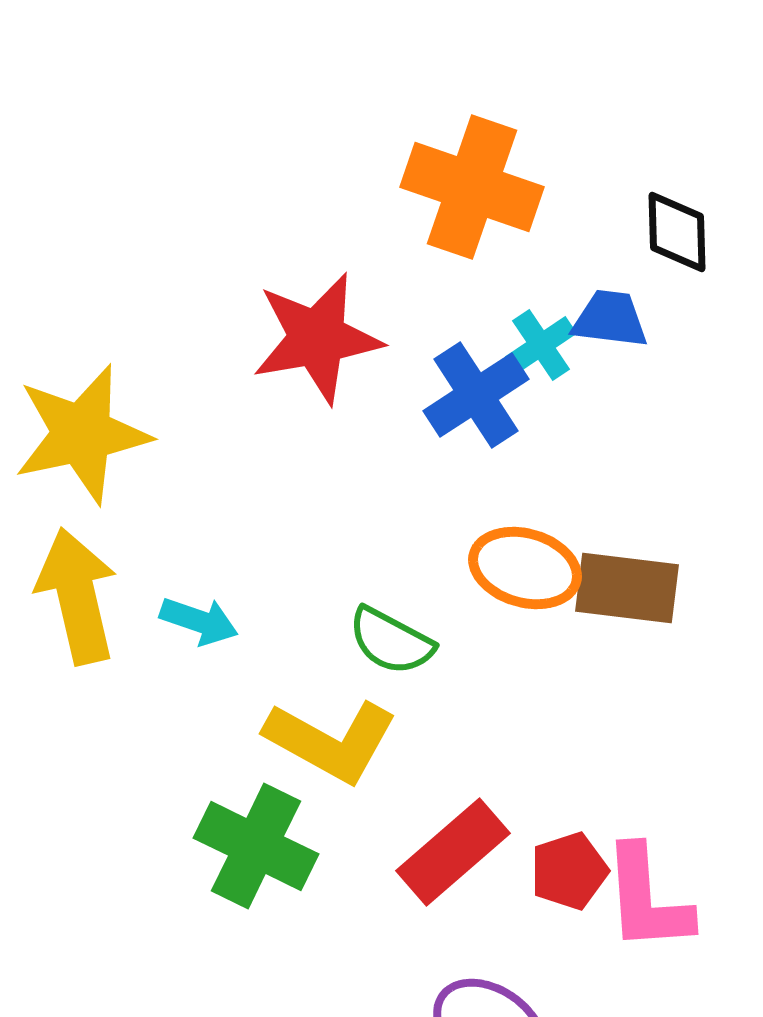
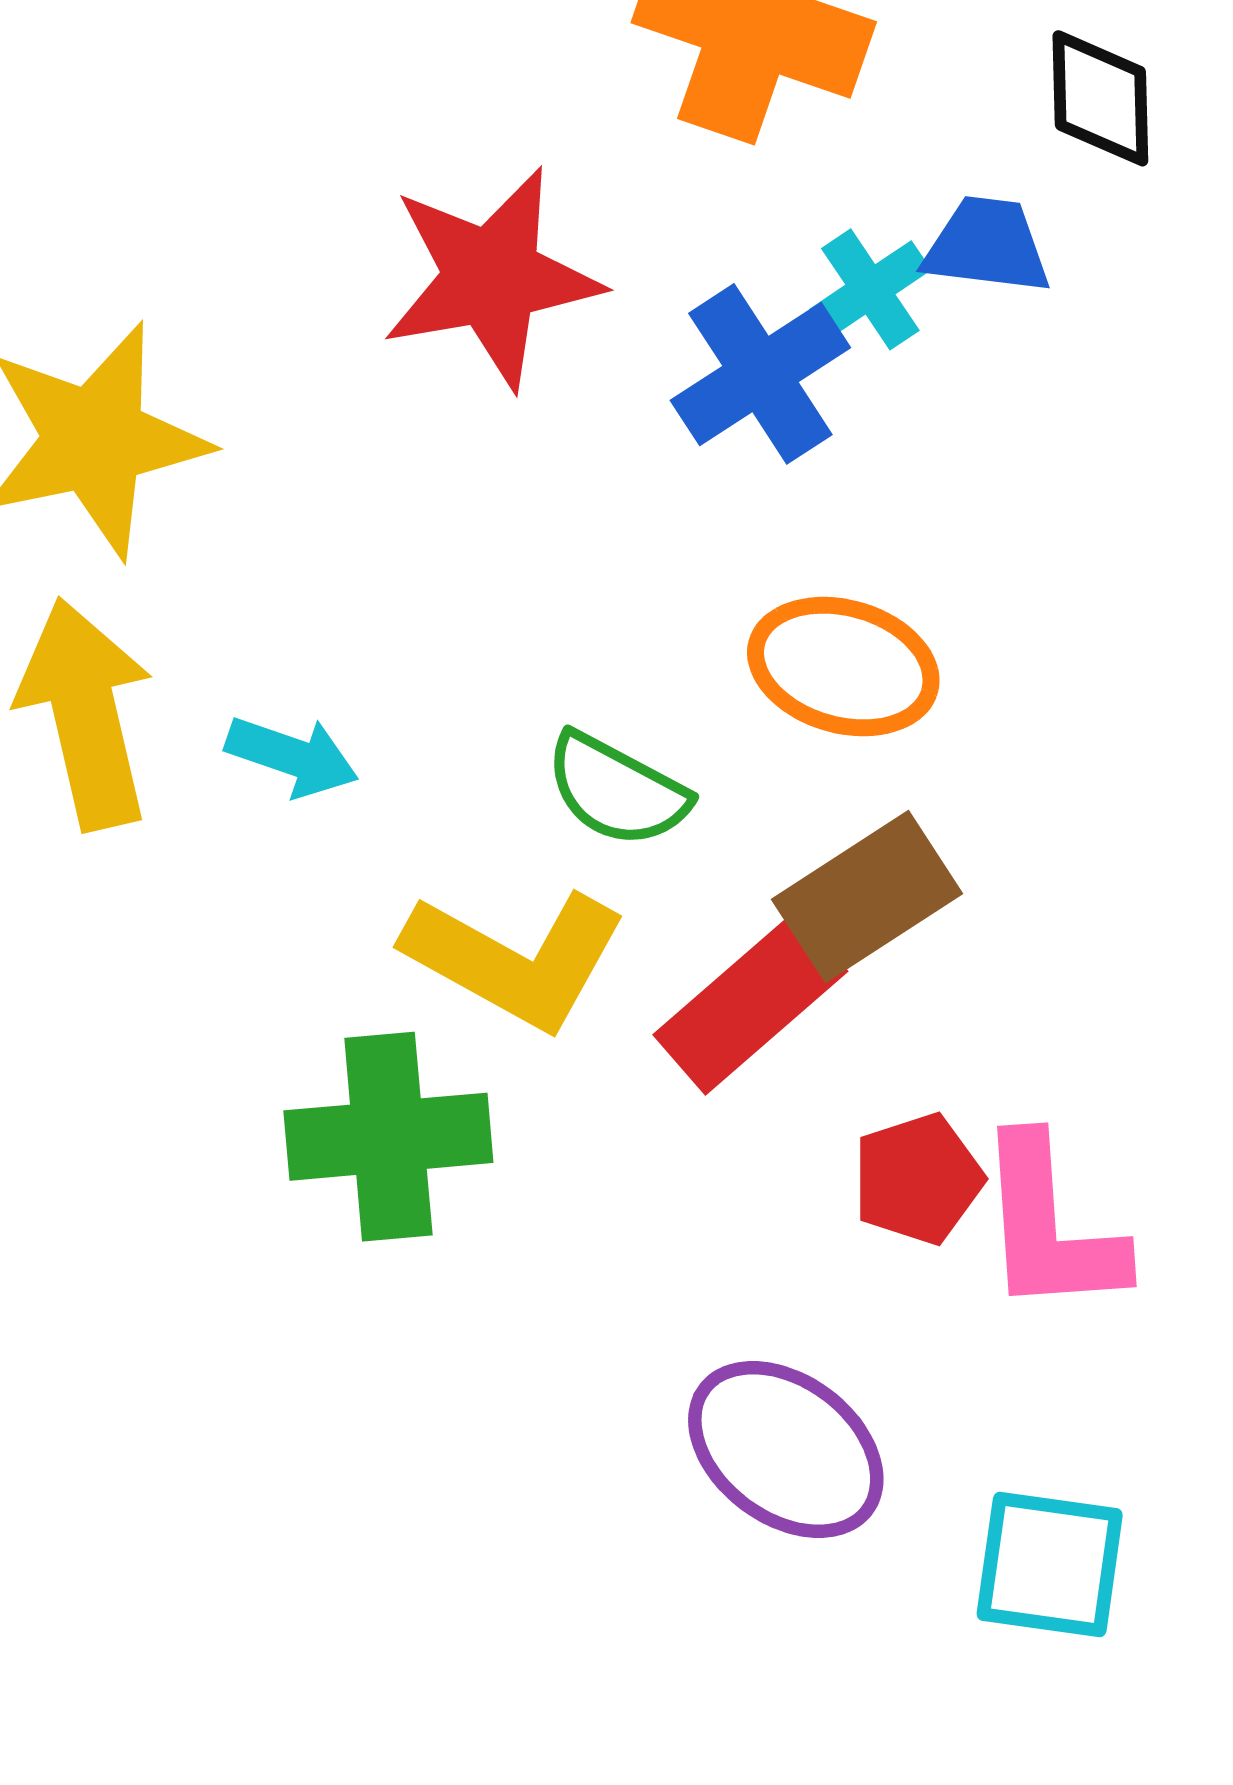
brown rectangle: (627, 588) -> (867, 897), moved, turned -40
green cross: (256, 846) -> (388, 1137), turned -31
red rectangle: (453, 852) -> (750, 1003), moved

